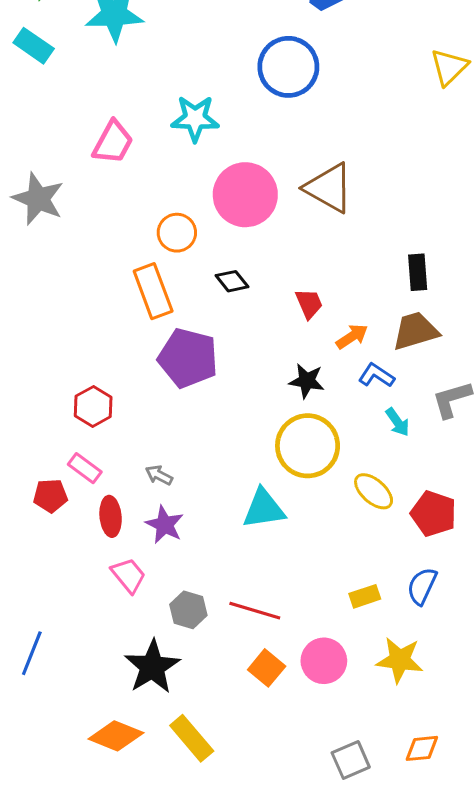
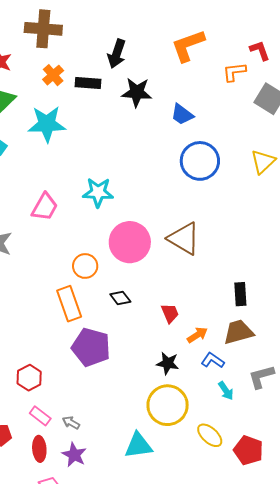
blue circle: (288, 67) -> (200, 161), moved
pink rectangle: (85, 468) -> (40, 416), moved

